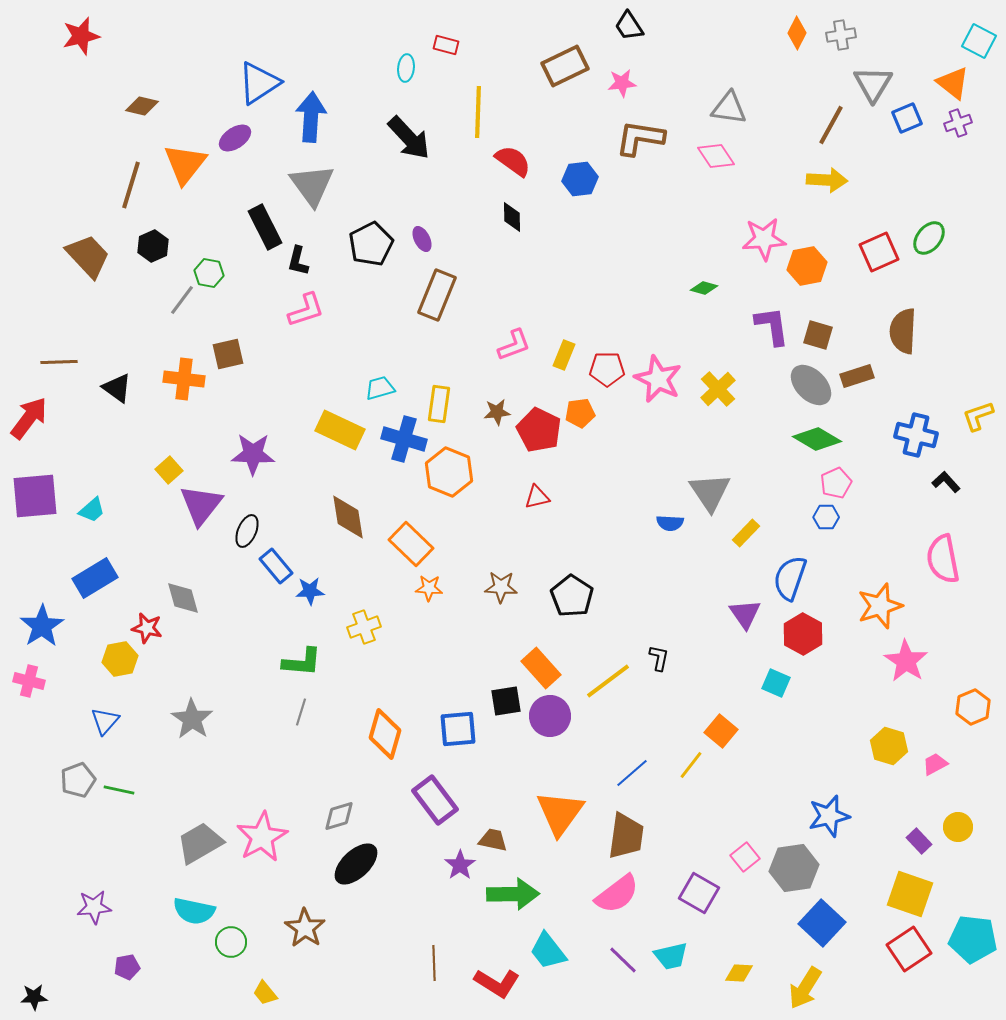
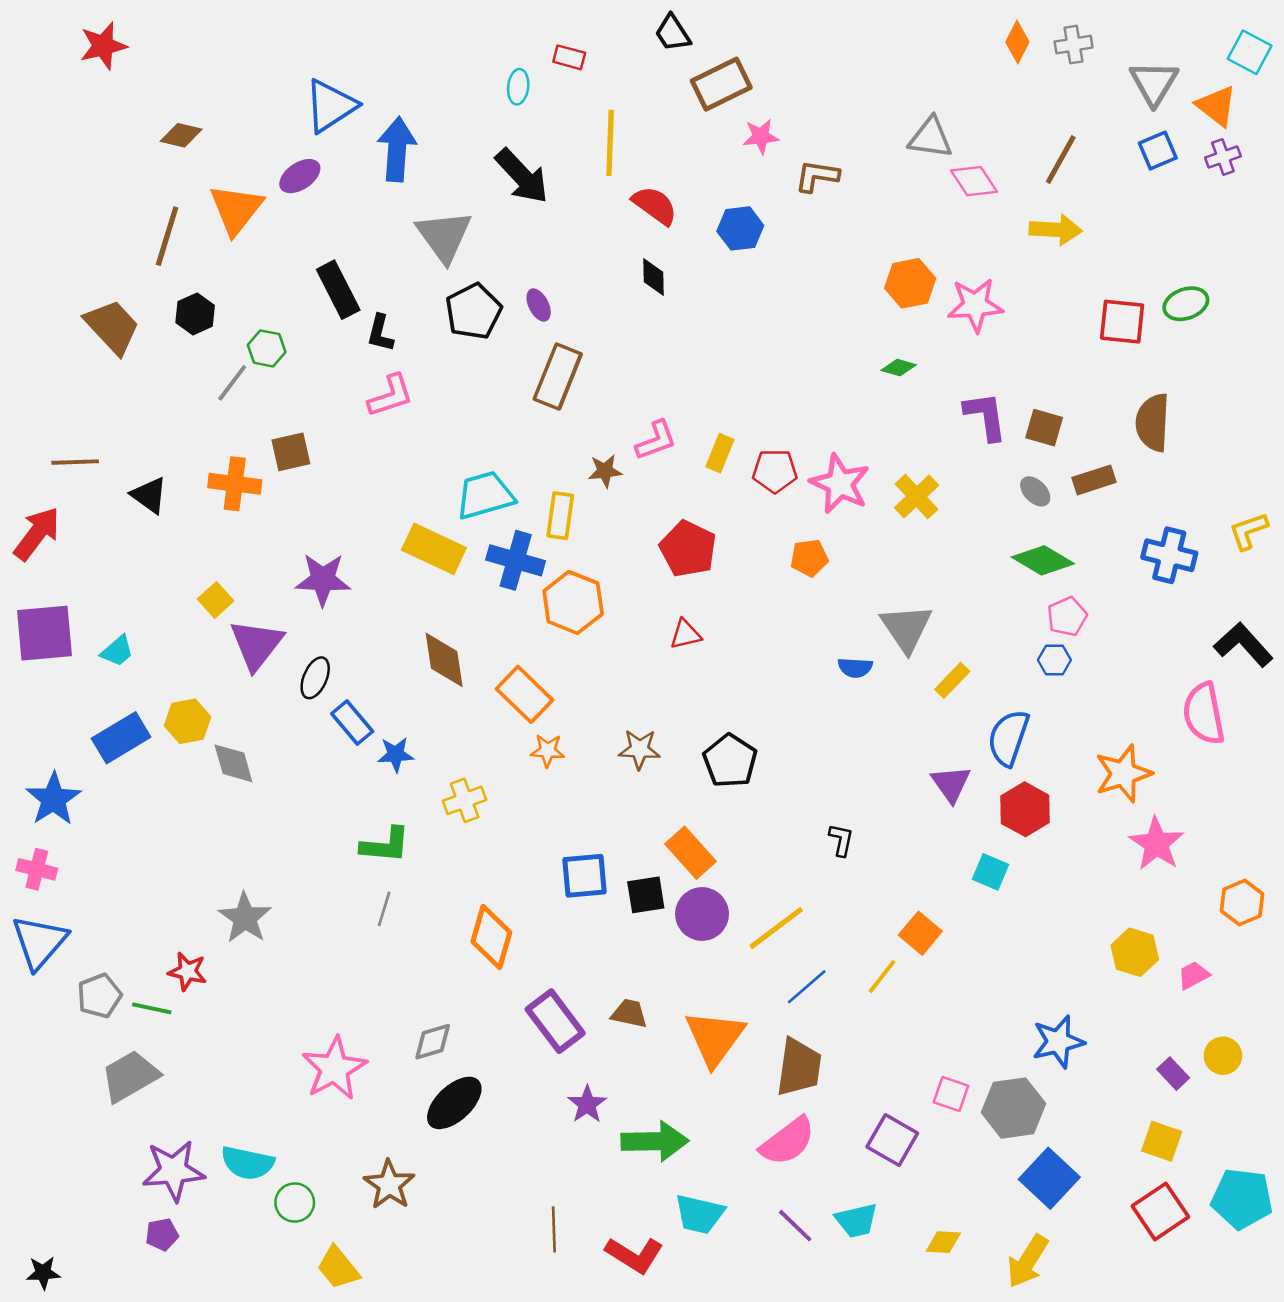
black trapezoid: (629, 26) -> (673, 33), moved
pink star: (622, 83) -> (761, 136), moved
gray triangle: (873, 84) -> (1154, 83), moved
brown L-shape: (640, 138) -> (817, 176), size x0.7
pink diamond: (716, 156) -> (974, 181), moved
gray triangle: (312, 185) -> (444, 236), moved
green ellipse: (929, 238) -> (1186, 304), turned 32
red square: (879, 252) -> (1122, 322), turned 30
orange hexagon: (807, 266) -> (910, 283), moved
gray ellipse: (811, 385) -> (1035, 491), size x0.6
cyan trapezoid: (380, 388) -> (485, 495), size x1.6
brown star: (497, 412) -> (605, 471), moved
orange pentagon: (580, 413) -> (809, 558), moved
black L-shape: (946, 482) -> (1243, 645), moved, size x1.6
red star: (147, 628) -> (187, 971), moved
yellow hexagon: (120, 659) -> (187, 721), moved
yellow line: (608, 681) -> (776, 928), moved
blue triangle: (105, 721) -> (39, 942), moved, size x1.6
blue square: (458, 729) -> (585, 876), moved
brown trapezoid: (493, 840) -> (629, 1014), moved
gray trapezoid: (200, 843) -> (130, 1076), moved
pink square: (745, 857) -> (951, 1094), turned -32
yellow square: (910, 894) -> (1162, 1141), size x0.7
purple star: (94, 907) -> (173, 1171), moved, size x1.4
cyan trapezoid: (548, 951) -> (699, 1214), turned -39
yellow trapezoid: (265, 993) -> (338, 1268), size x1.4

